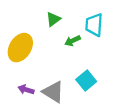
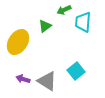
green triangle: (53, 19) -> (45, 26), moved
green arrow: (73, 41) -> (64, 10), moved

